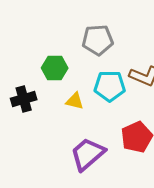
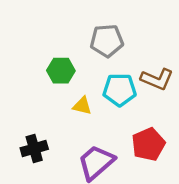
black cross: (24, 99) -> (34, 149), moved

